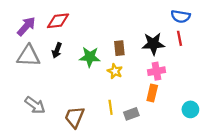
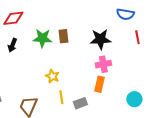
red line: (180, 38) -> (137, 37), moved
brown rectangle: (119, 48) -> (63, 36), moved
green star: (90, 57) -> (42, 38), moved
yellow star: (115, 71) -> (52, 76), moved

